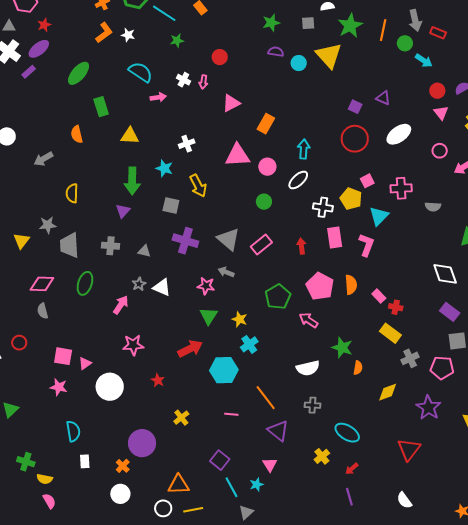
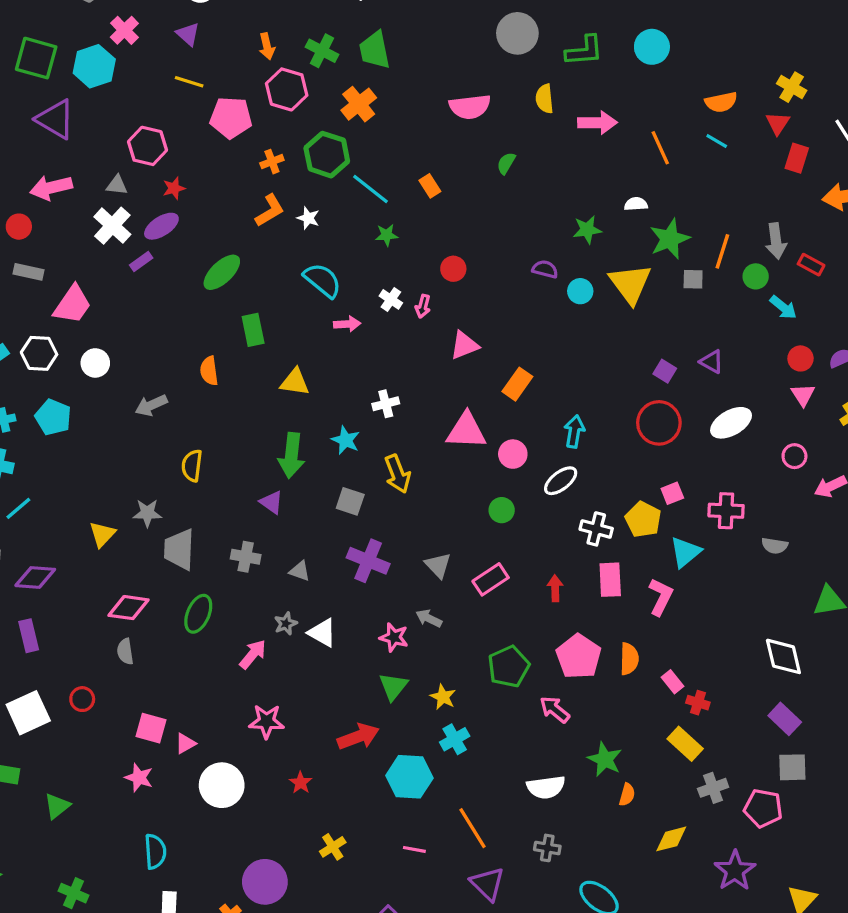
green star: (271, 23) -> (587, 230), moved
gray square: (308, 23) -> (693, 279), moved
purple triangle: (123, 211) -> (271, 502), turned -42
gray triangle: (229, 239) -> (438, 565), size x0.7

